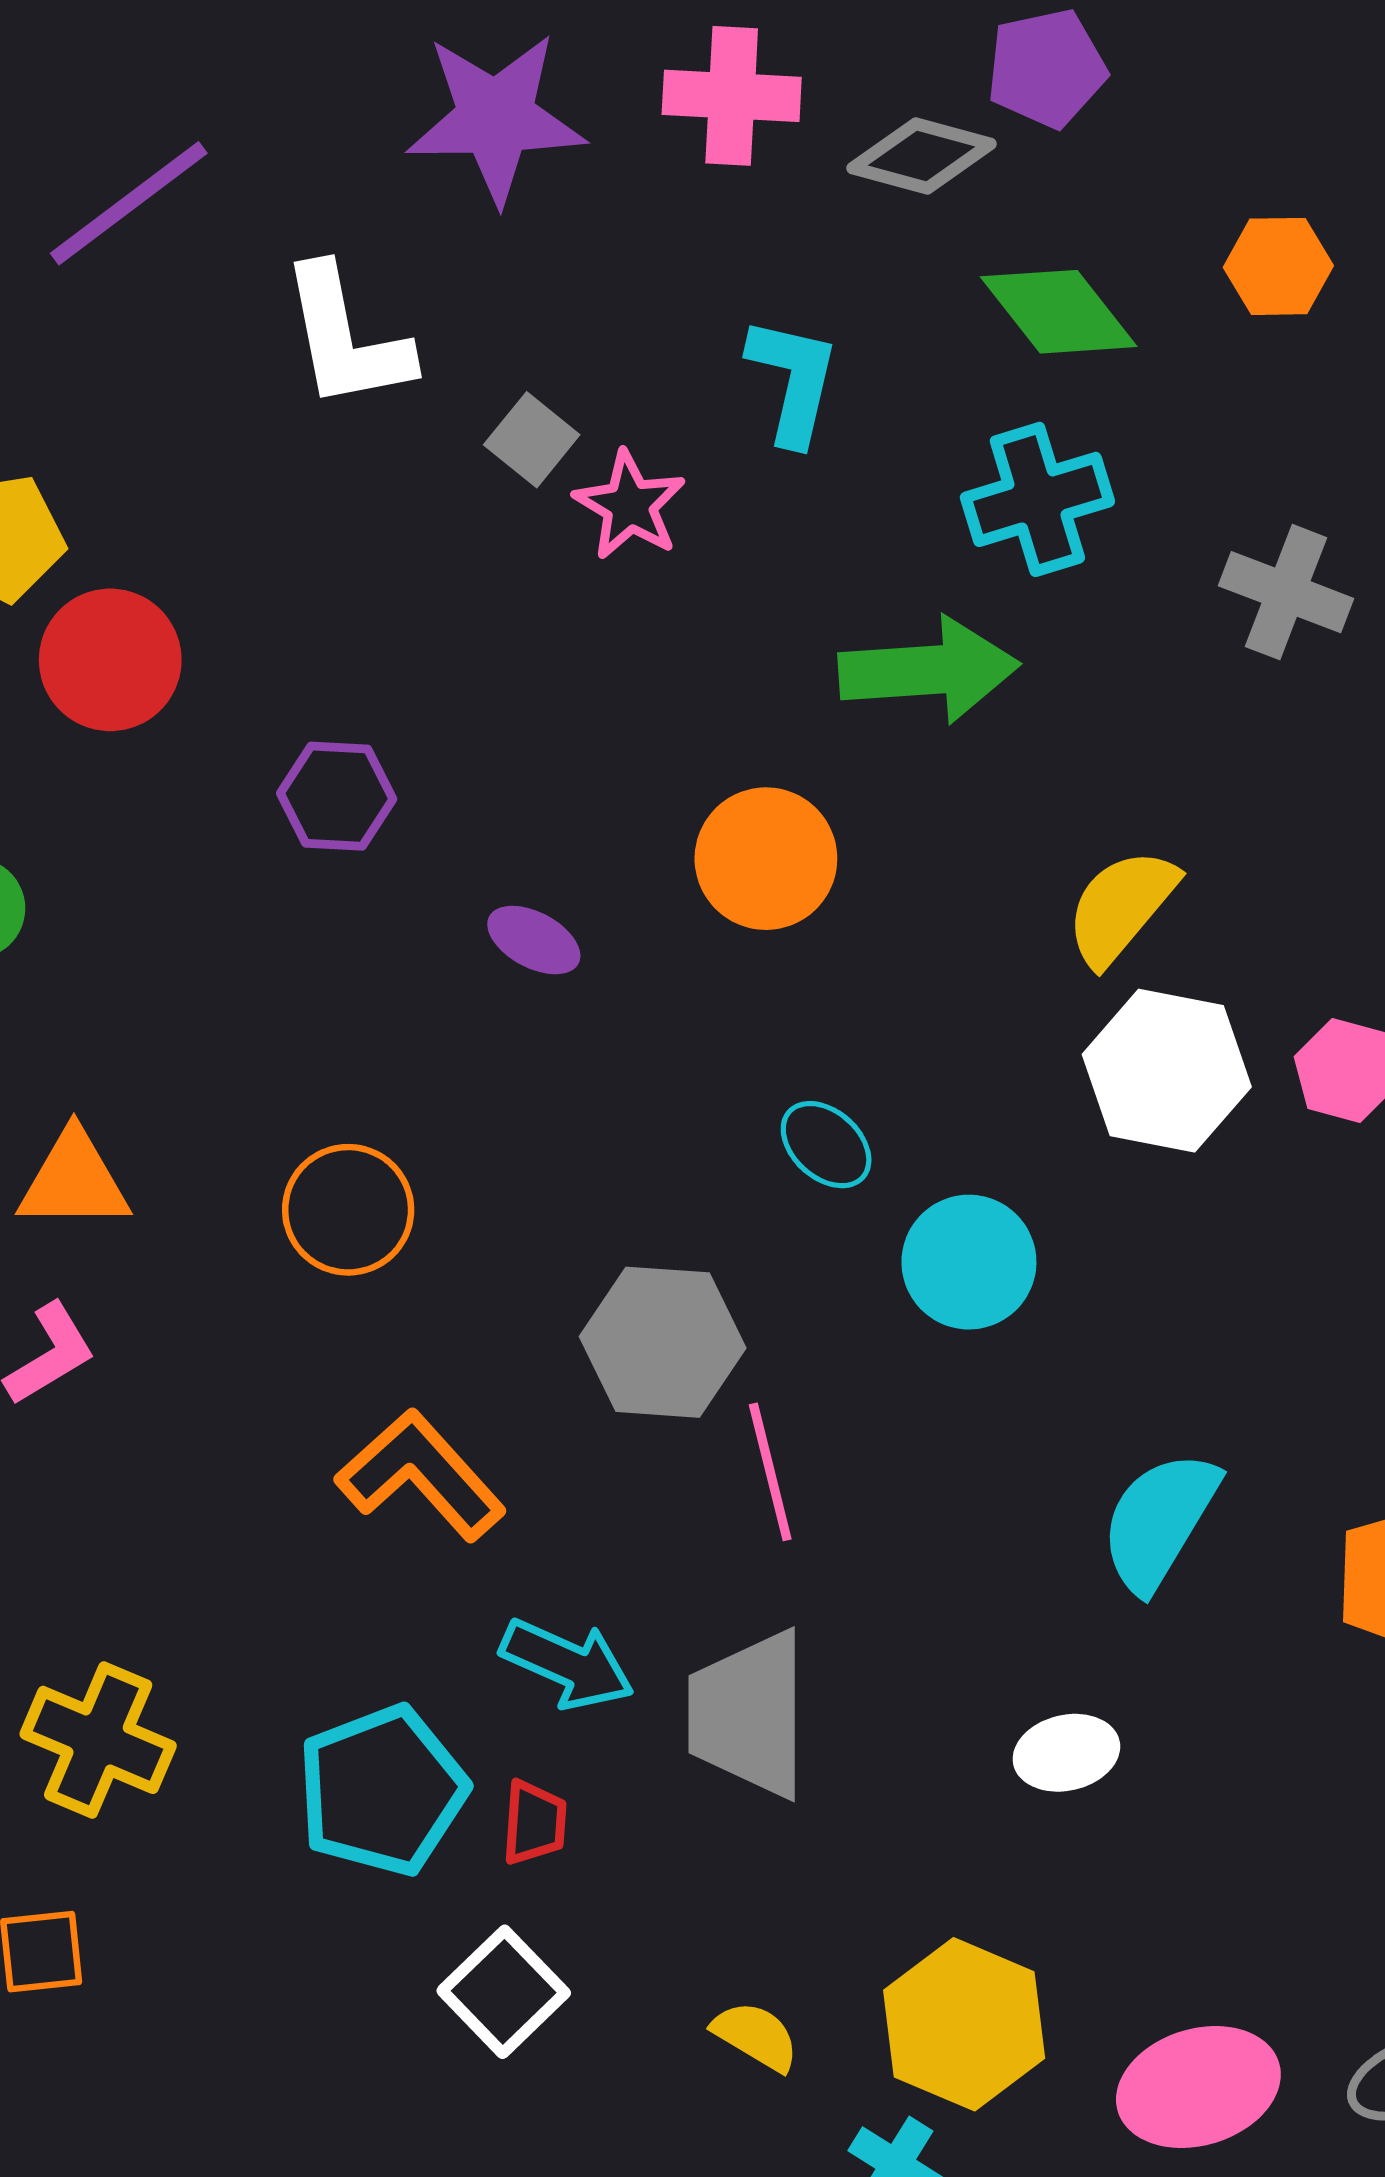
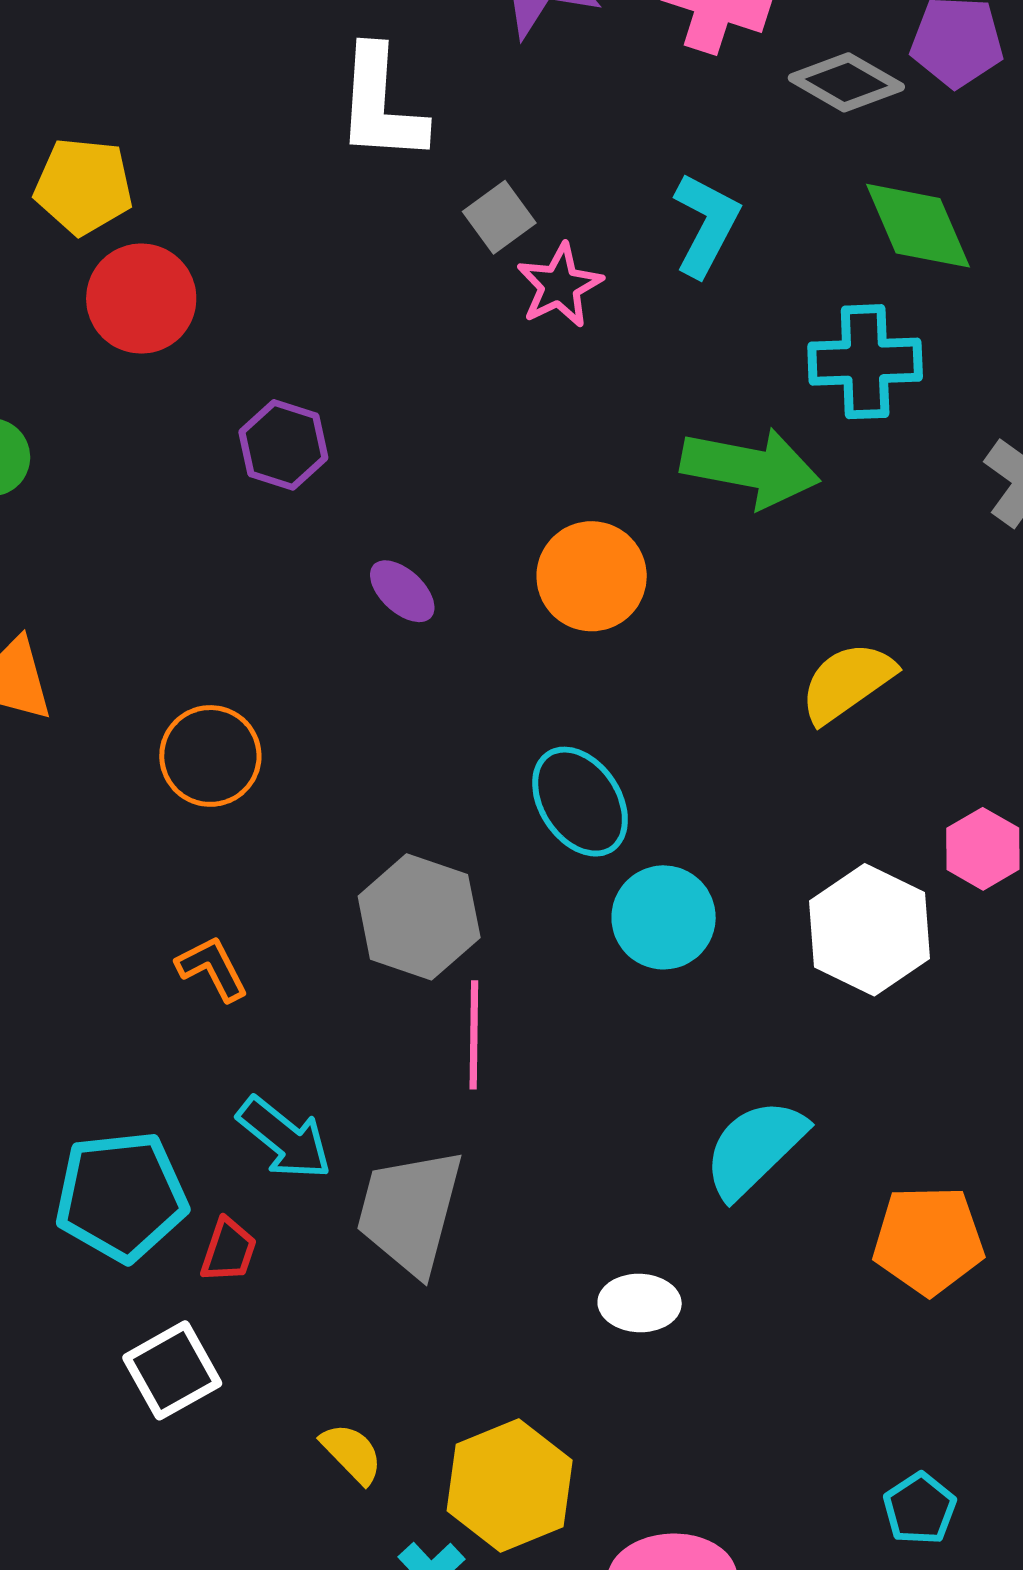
white hexagon: (1167, 1071) -> (869, 930), moved
cyan ellipse: (826, 1145) -> (580, 802), size x1.5
orange L-shape: (421, 1475) -> (212, 968), size x0.6

